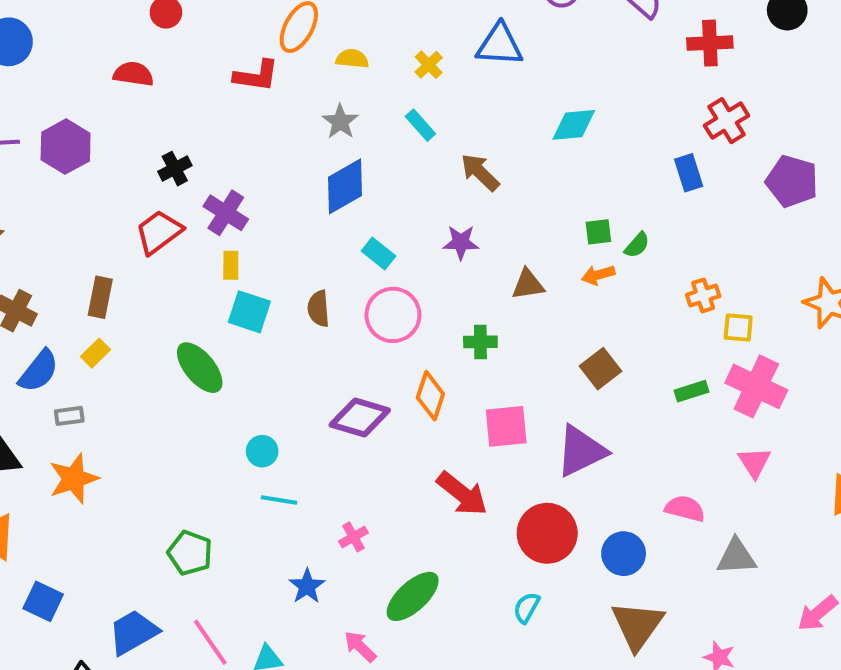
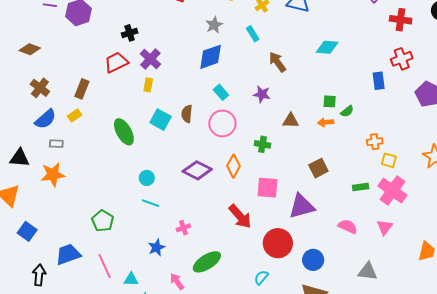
cyan square: (249, 312) -> (161, 120), moved
pink semicircle: (685, 509) -> (348, 226), moved

